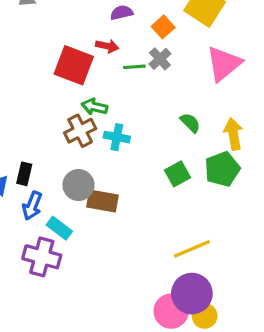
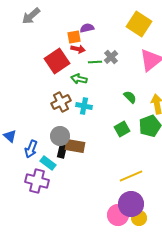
orange square: (163, 27) -> (74, 37), moved, turned 32
red square: (74, 65) -> (57, 61), turned 35
green arrow: (94, 107) -> (79, 79), moved
black rectangle: (24, 174) -> (62, 151), moved

